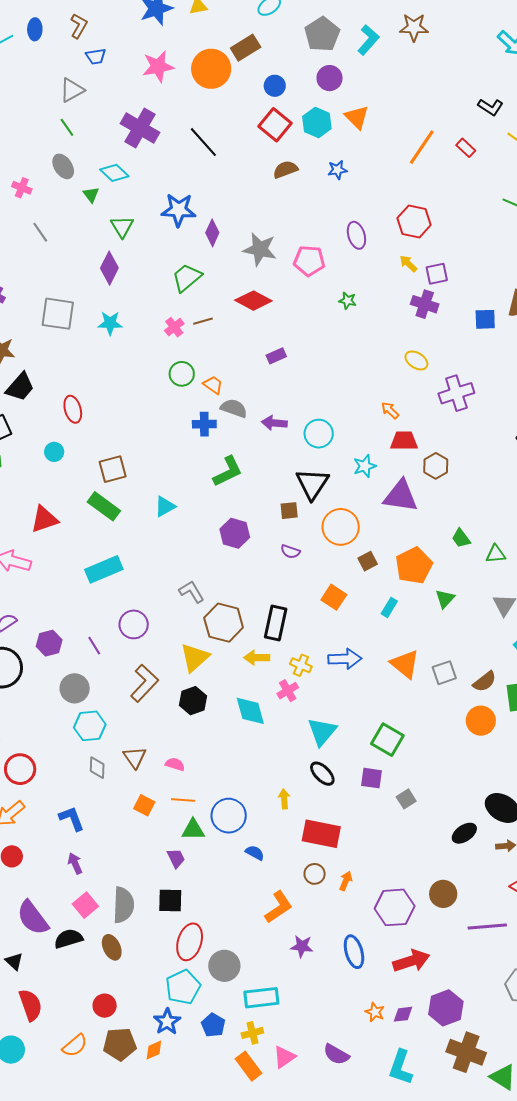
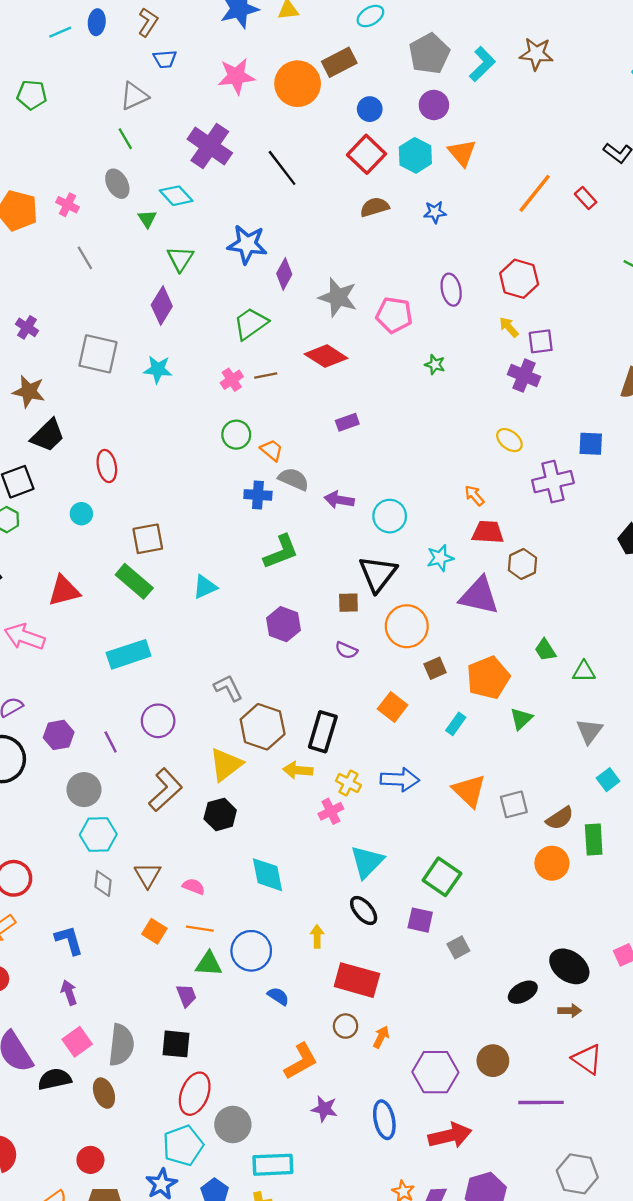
blue square: (485, 319) -> (591, 444), moved
cyan diamond: (250, 711) -> (267, 875), moved

